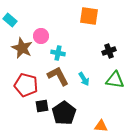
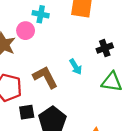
cyan cross: (58, 53) -> (41, 14), moved
cyan arrow: (84, 79) -> (76, 67), moved

